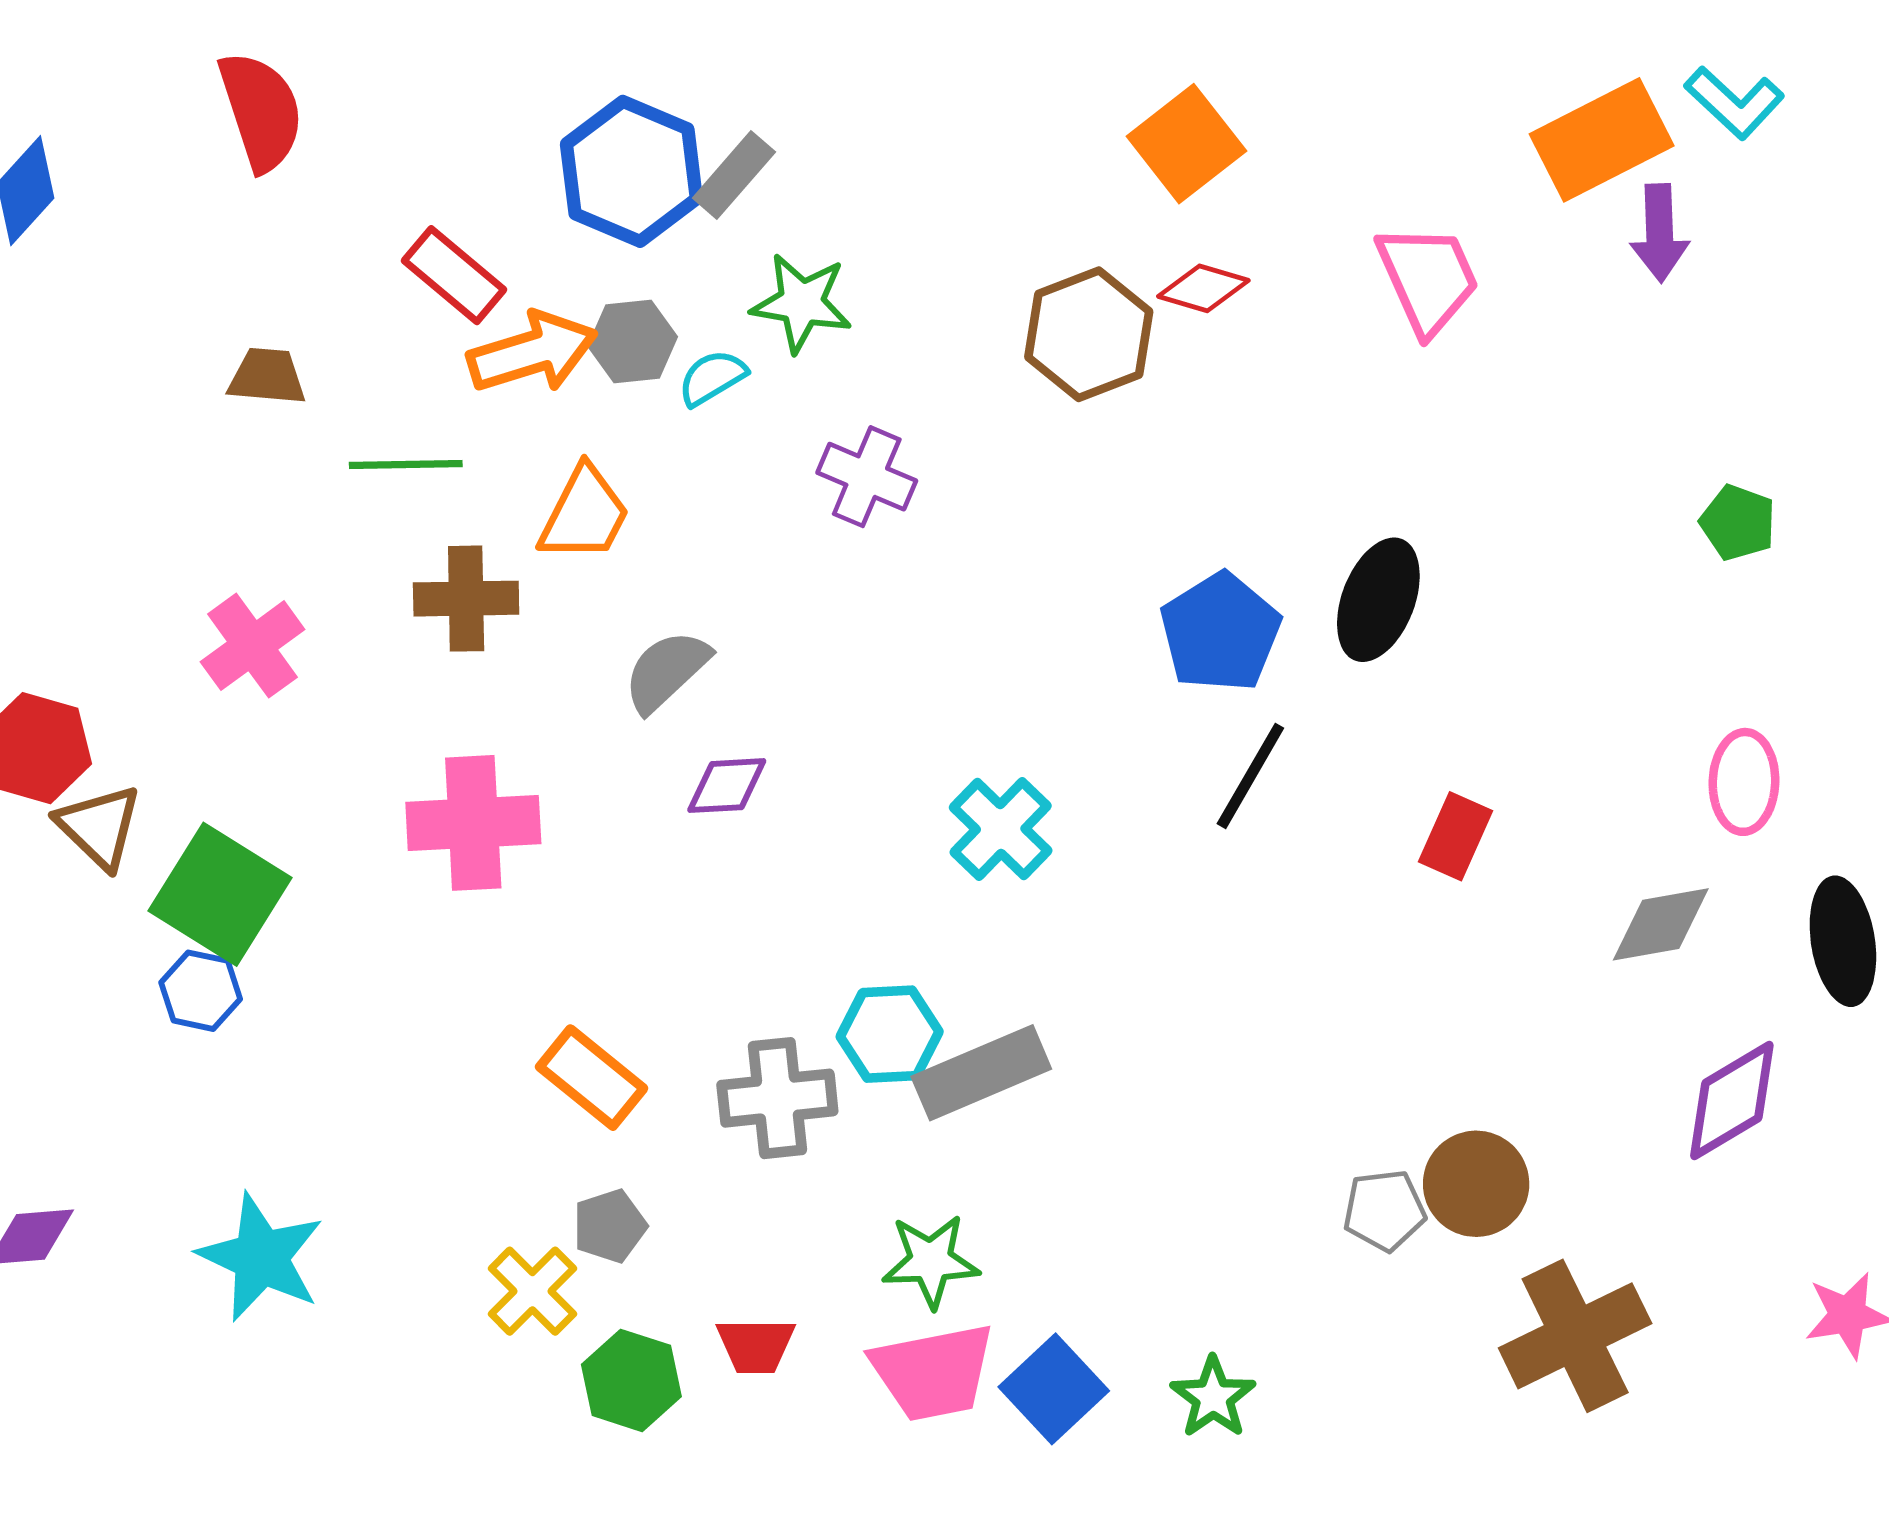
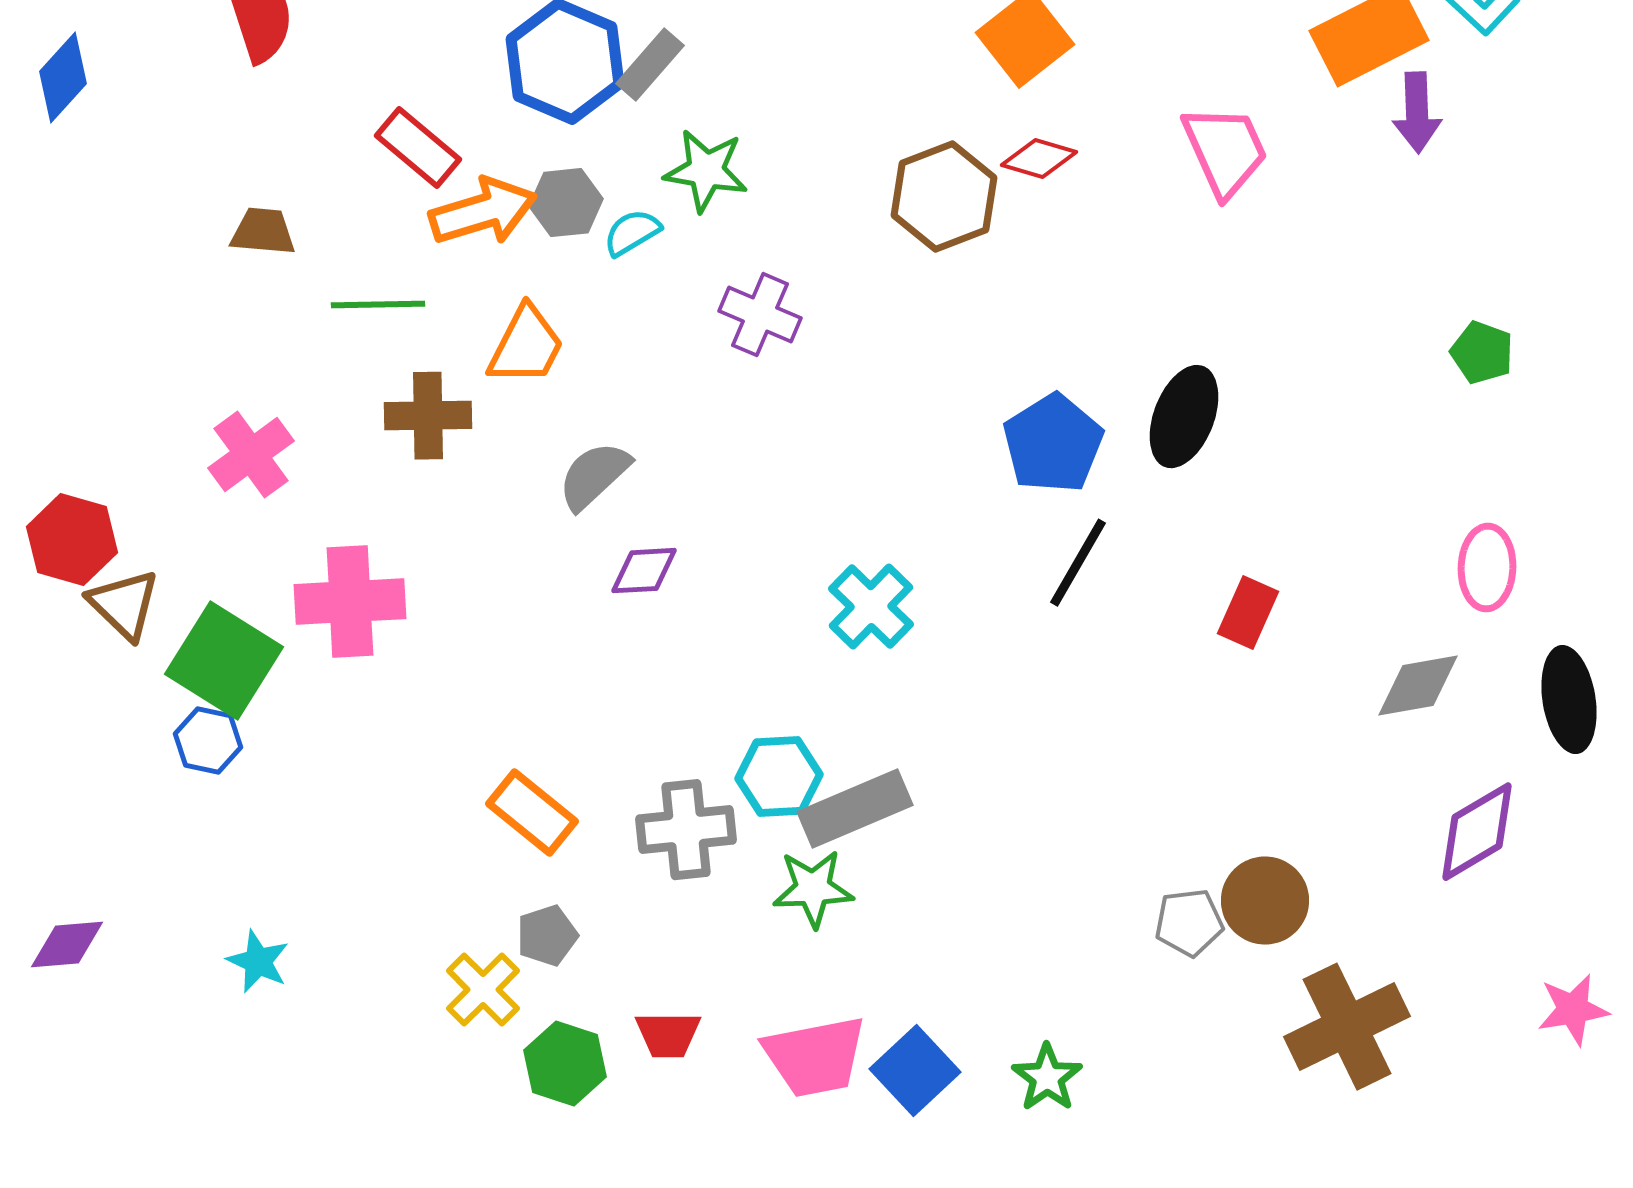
pink cross: (473, 823) -> (350, 602), moved
cyan star: (261, 1257) -> (258, 962), size x0.6
green star: (931, 1261) -> (813, 889), moved

